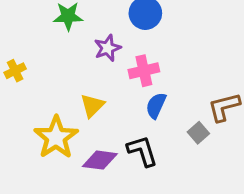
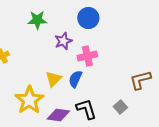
blue semicircle: (156, 106) -> (75, 79), moved
gray square: (198, 133) -> (120, 107), moved

